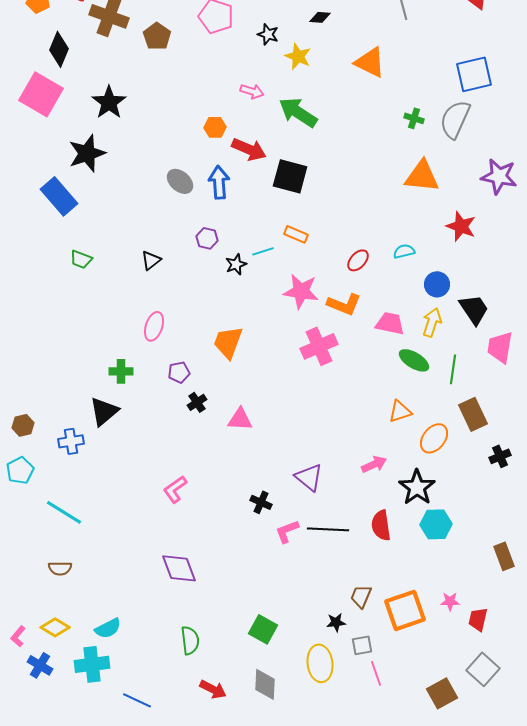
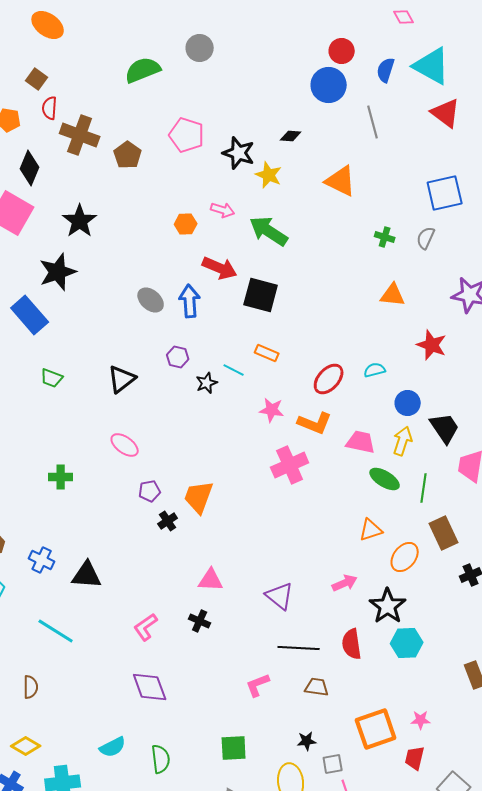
black star: (268, 34) -> (239, 153), size x1.5
gray semicircle: (455, 119) -> (426, 238), size x0.6
orange hexagon: (215, 127) -> (186, 224), moved
orange triangle: (422, 176) -> (393, 295), size x0.7
cyan line: (263, 251) -> (234, 370), turned 45
black triangle: (151, 260) -> (122, 379), size x1.4
red ellipse: (358, 260) -> (329, 379), size x1.4
pink star: (301, 291) -> (272, 410), size x0.7
pink ellipse: (154, 326) -> (125, 445), turned -72
orange trapezoid: (228, 342) -> (199, 497), moved
green cross: (121, 371) -> (61, 477), moved
black triangle: (104, 411) -> (87, 575), moved, turned 44
pink triangle: (240, 419) -> (211, 580), moved
blue cross: (71, 441) -> (42, 560), turned 35
pink L-shape: (175, 489) -> (146, 627), moved
black cross: (261, 502) -> (200, 621), moved
cyan line: (64, 512) -> (56, 631), moved
pink L-shape: (287, 531) -> (258, 685), moved
brown semicircle: (60, 568) -> (31, 687), turned -90
brown trapezoid: (361, 596) -> (317, 687), moved, turned 75
red trapezoid: (478, 619) -> (415, 758), moved
cyan semicircle: (108, 628) -> (113, 747), moved
green square: (263, 629) -> (234, 748), turned -32

